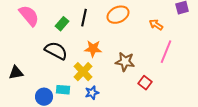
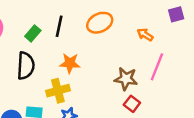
black semicircle: (56, 51) -> (26, 66), turned 65
brown star: (125, 62) -> (126, 79), moved
yellow cross: (83, 72) -> (58, 91), turned 30

